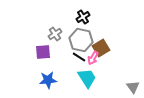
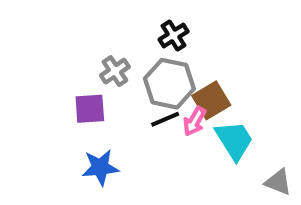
black line: (79, 57) -> (165, 119), turned -56
cyan trapezoid: (87, 78) -> (234, 140), moved
gray triangle: (133, 87) -> (278, 182), turned -32

